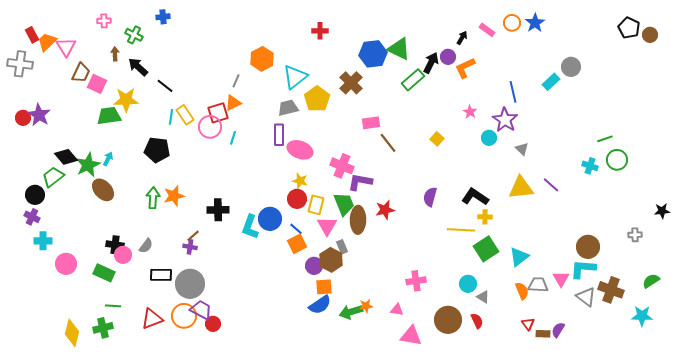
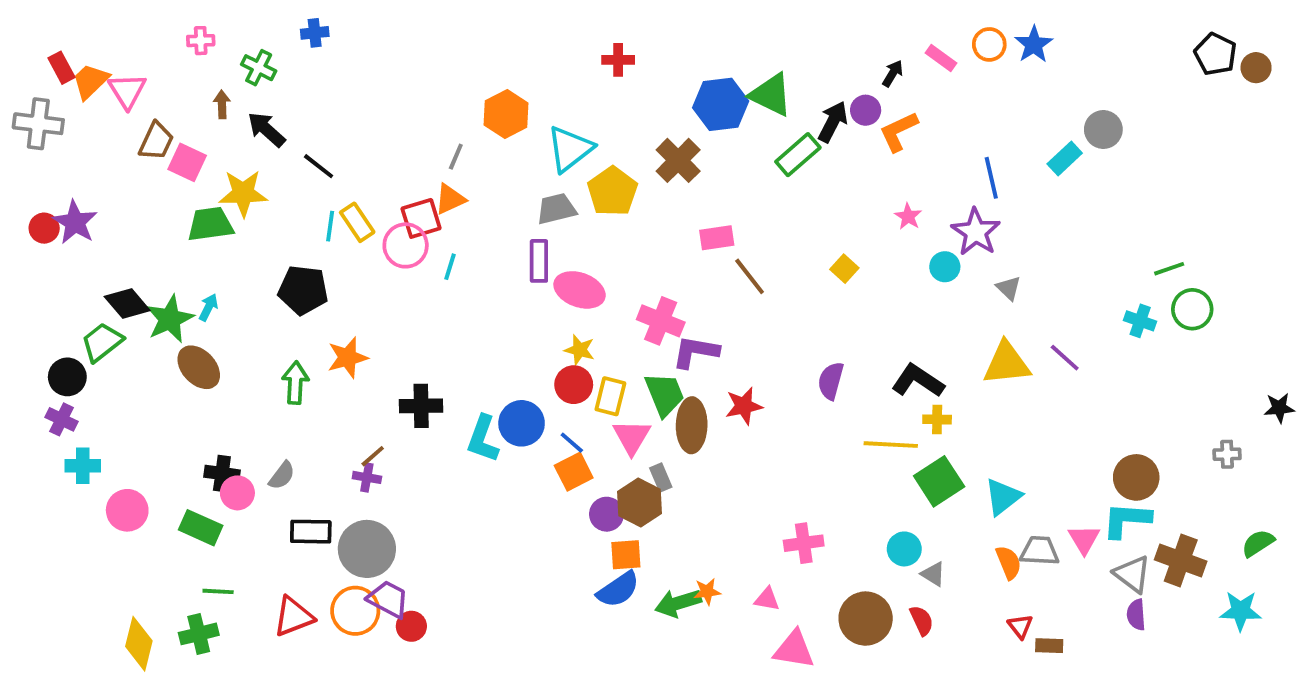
orange star: (174, 196) -> (348, 358), moved
purple semicircle: (558, 330) -> (1136, 615), moved, turned -35

